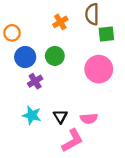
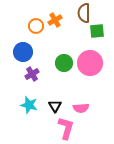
orange circle: (12, 33) -> (36, 26), moved
green circle: (55, 56) -> (64, 63), moved
pink L-shape: (72, 140) -> (66, 128), turned -45

